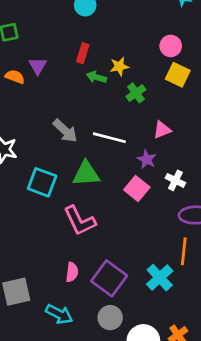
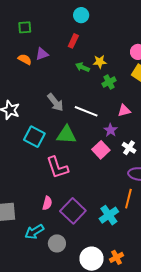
red rectangle: (83, 53) -> (73, 41), moved
purple triangle: (38, 66) -> (42, 54), turned 32
cyan arrow: (59, 314) -> (34, 232), turned 114
gray circle: (110, 318) -> (57, 243), moved

